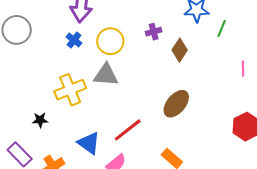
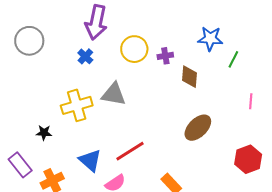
yellow circle: (110, 41) -> (134, 49), moved
brown diamond: (180, 50) -> (190, 77), turned -35
brown ellipse: (176, 104) -> (198, 128), moved

